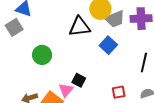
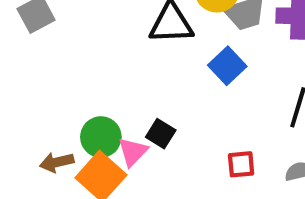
green circle: (42, 55) -> (101, 137), moved

